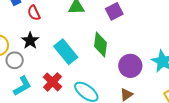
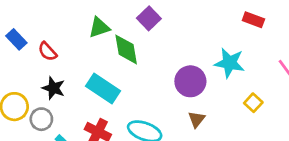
green diamond: (100, 45) -> (126, 49), moved

